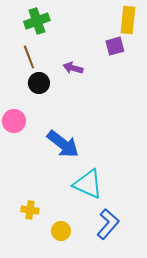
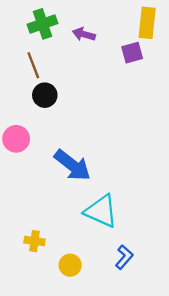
purple arrow: (73, 68) -> (84, 34), moved
blue L-shape: (108, 224) -> (124, 257), size x0.7

